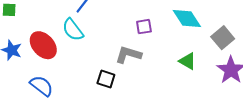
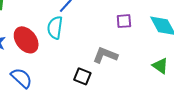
purple square: (144, 27) -> (124, 21), moved
cyan semicircle: (73, 30) -> (55, 28), turned 40

